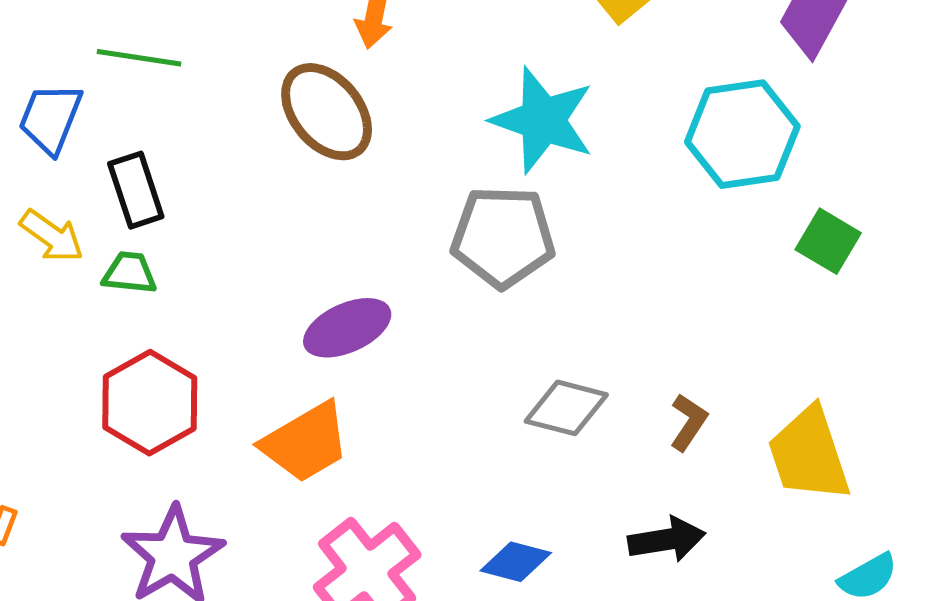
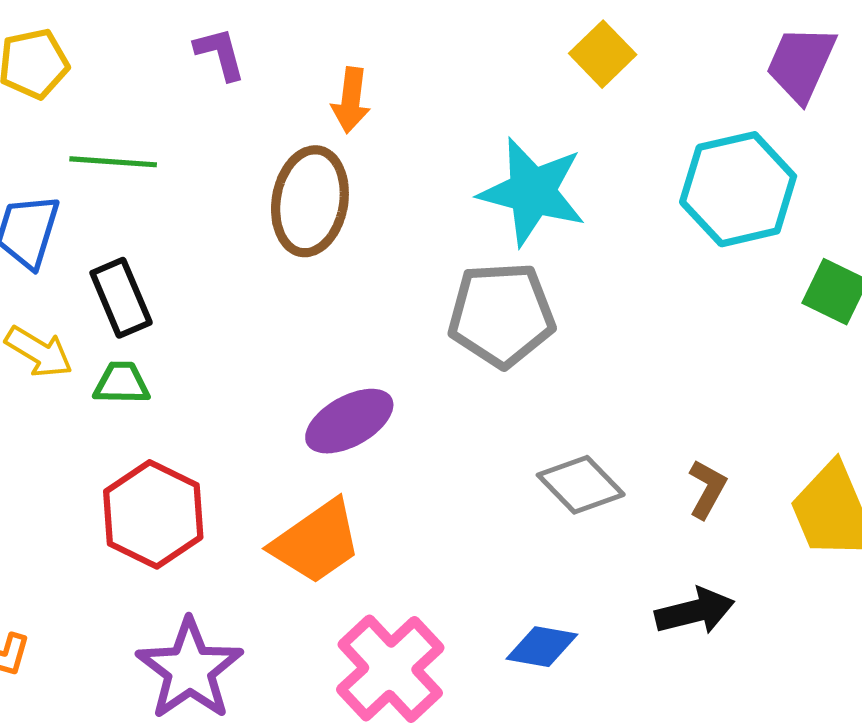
brown ellipse: (327, 112) -> (310, 201), turned 54
gray diamond: (566, 408) -> (581, 485), turned 36

